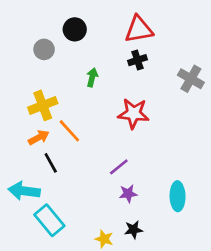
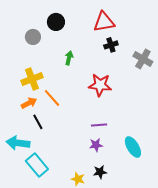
black cross: (137, 60) -> (111, 45), moved
purple line: (119, 167) -> (99, 125), moved, turned 35
cyan ellipse: (178, 196) -> (133, 147), turned -30

